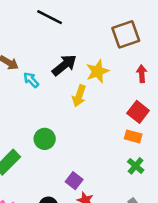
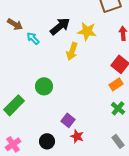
yellow star: (97, 71) -> (87, 31), turned 30
orange rectangle: (133, 136) -> (116, 84), turned -48

